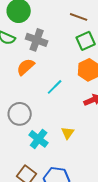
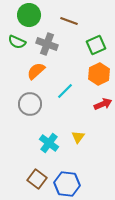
brown line: (79, 17) -> (69, 21), moved
gray circle: (20, 114) -> (30, 104), moved

